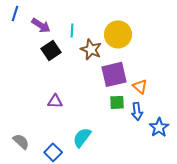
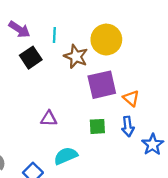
purple triangle: (55, 101) -> (49, 119), moved
green square: (117, 102) -> (97, 126), moved
cyan semicircle: (82, 137) -> (66, 156), turned 30

